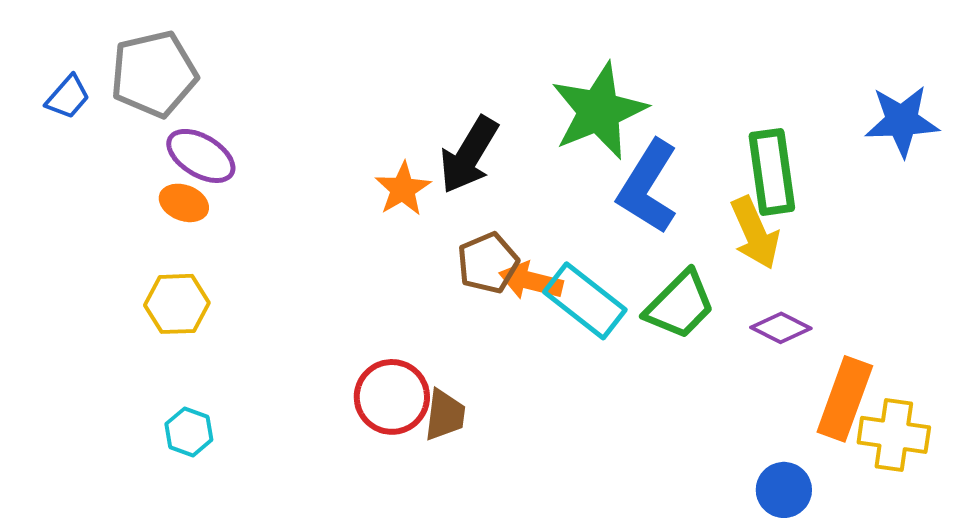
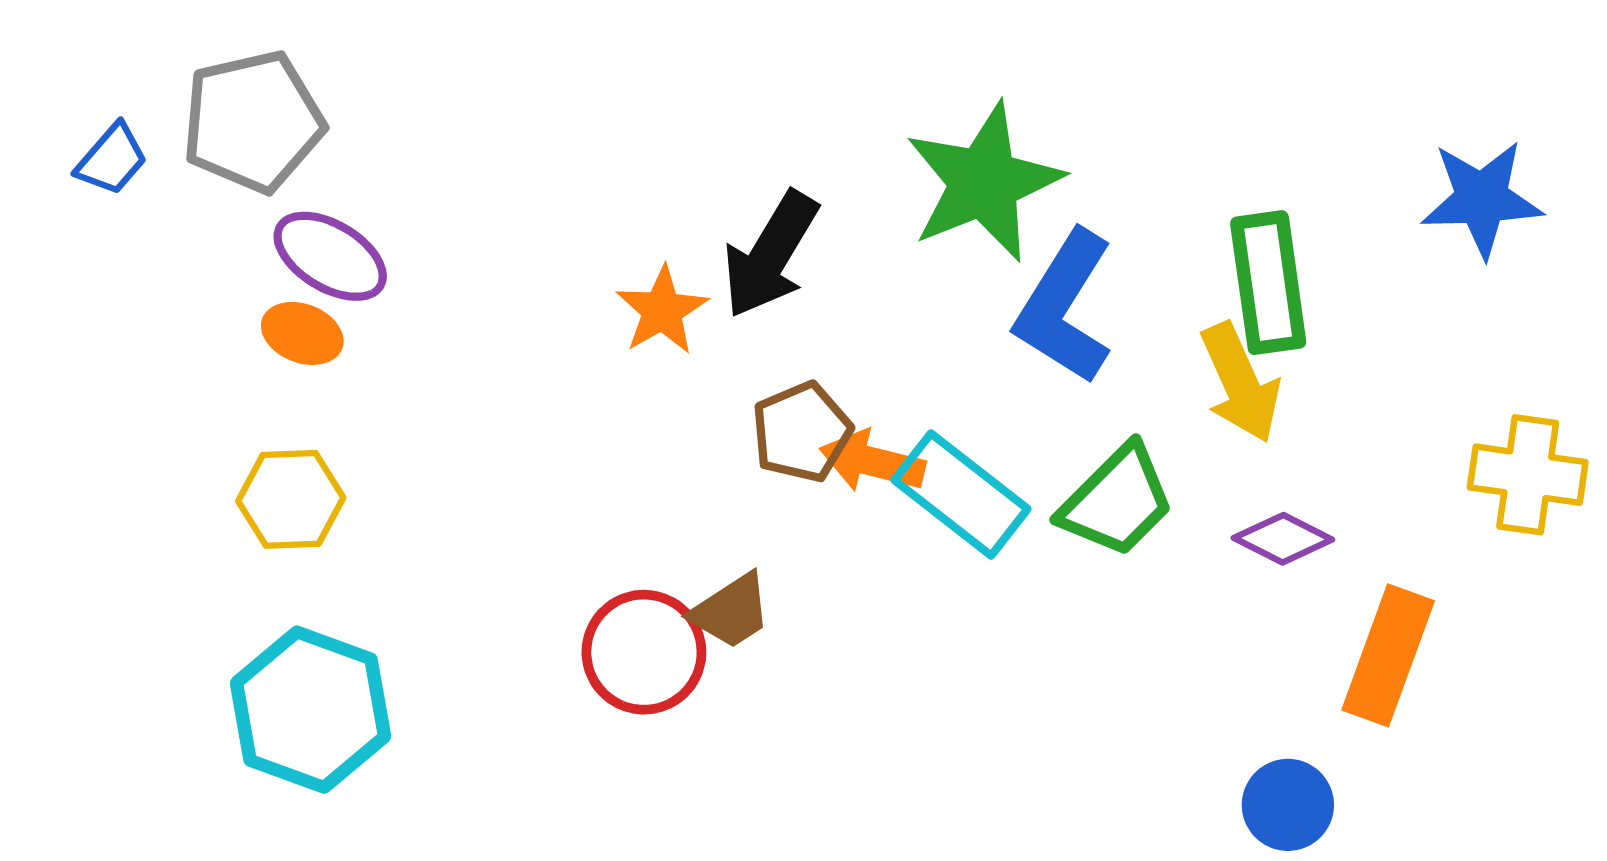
brown trapezoid: (445, 415) -> (731, 611), moved, turned 50
cyan hexagon: (189, 432) -> (310, 710), size x2.0
yellow cross: (894, 435) -> (1528, 475), moved

